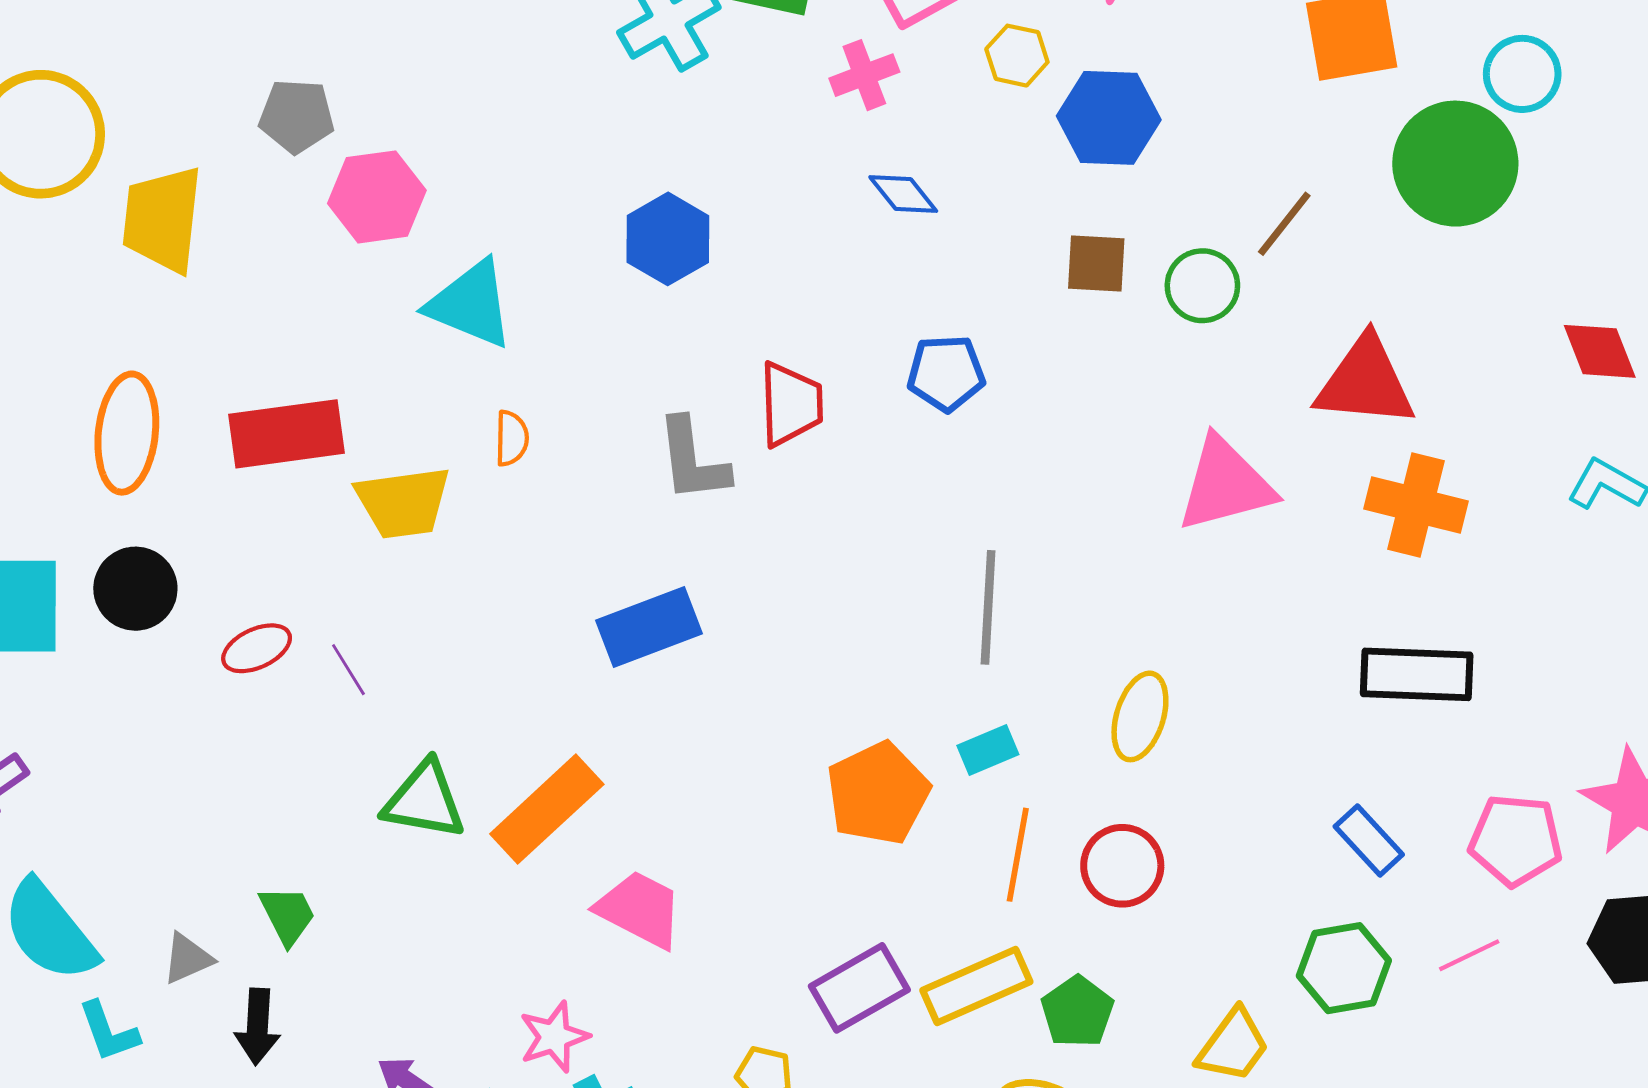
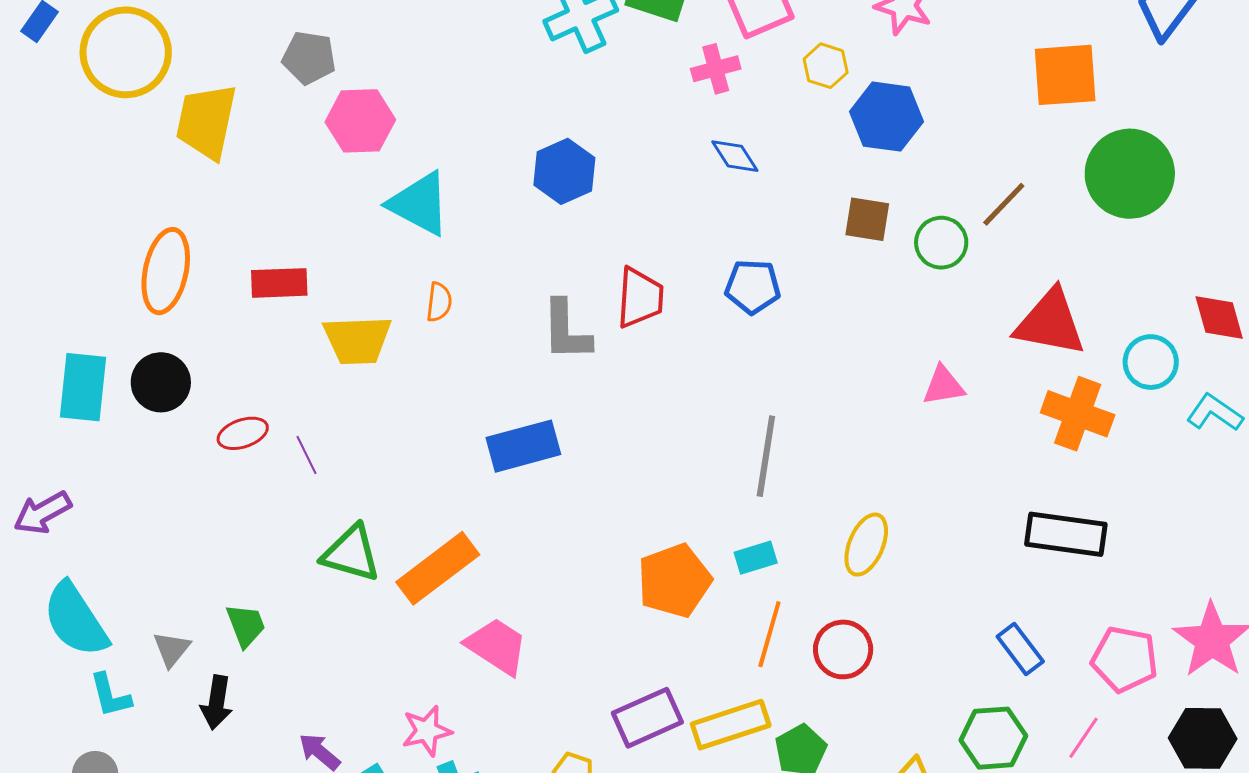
cyan circle: (1522, 74) -> (1151, 362), moved
red rectangle: (286, 434) -> (279, 283), size x0.7
pink triangle: (1225, 485) -> (943, 386), size x0.6
pink line: (1469, 955) -> (1083, 738), turned -36
gray triangle: (188, 959) -> (172, 649), turned -33

